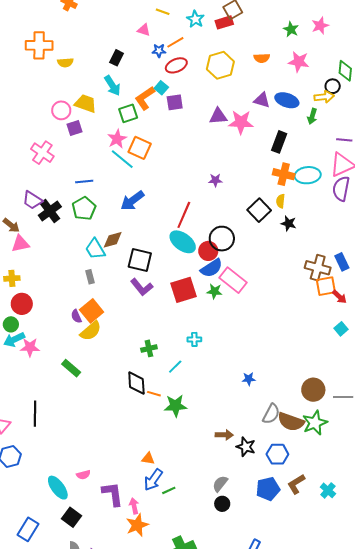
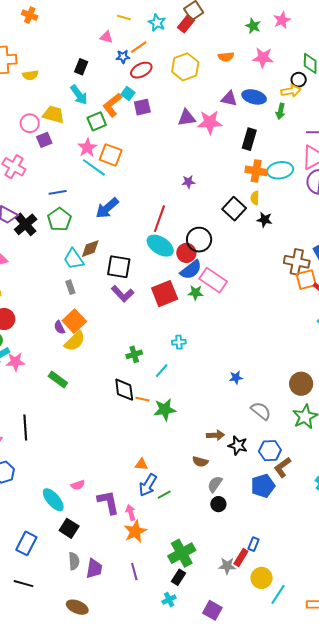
red rectangle: (224, 22) -> (186, 24), turned -30
gray semicircle: (271, 414) -> (261, 411), turned -75
brown semicircle: (291, 422) -> (200, 462), moved, size x0.6
brown L-shape: (296, 484) -> (282, 467), moved

